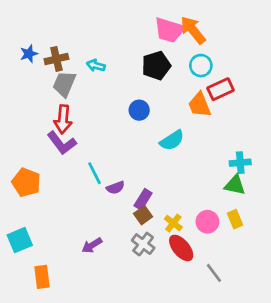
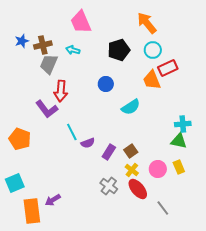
pink trapezoid: (169, 30) -> (81, 22), moved, turned 50
red arrow: (63, 119) -> (61, 91), moved
brown square: (143, 215) -> (131, 151), moved
purple arrow: (92, 245) -> (53, 200), moved
orange rectangle: (42, 277) -> (32, 211), size x1.4

